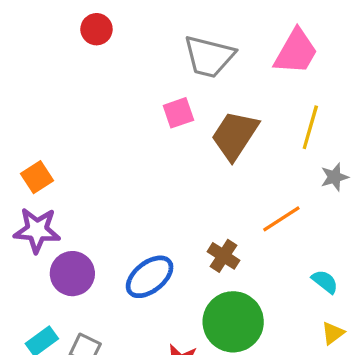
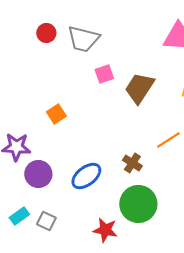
red circle: (96, 29) -> (46, 33), moved
gray trapezoid: (209, 57) -> (83, 39), moved
orange square: (37, 177) -> (56, 114), moved

